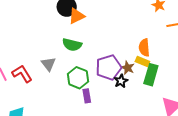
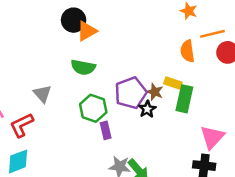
orange semicircle: (144, 48) -> (187, 51), moved
gray triangle: (48, 64) -> (42, 94), moved
red L-shape: (22, 74) -> (22, 125), moved, turned -80

